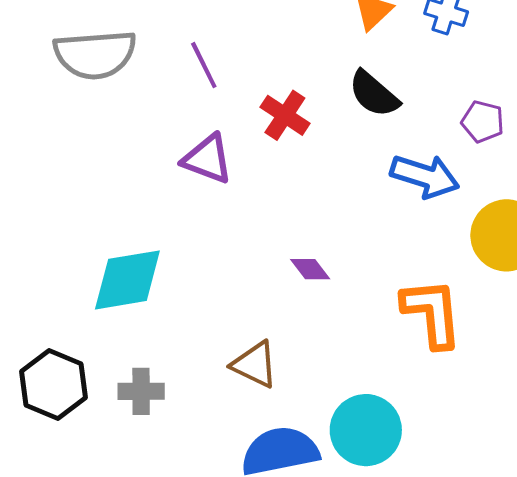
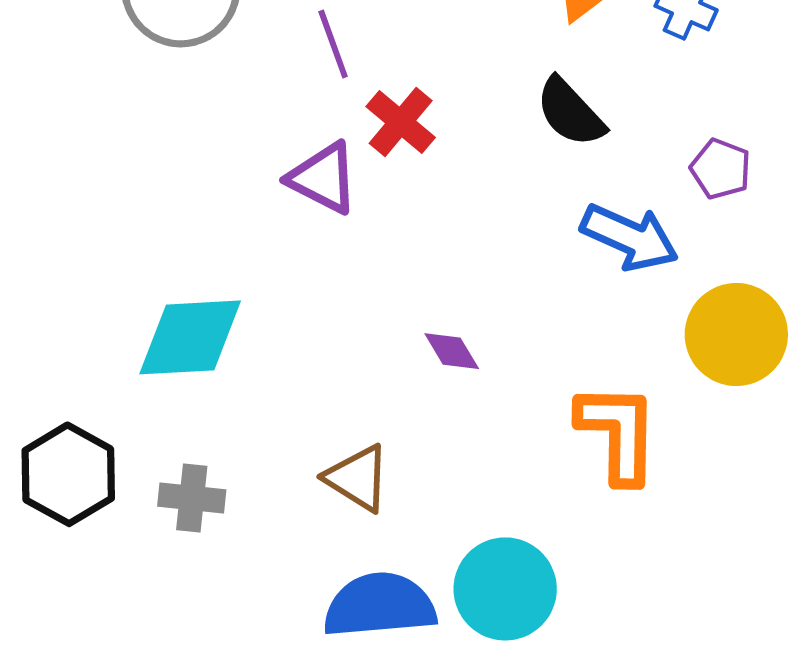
red cross: (285, 115) -> (401, 122), moved

